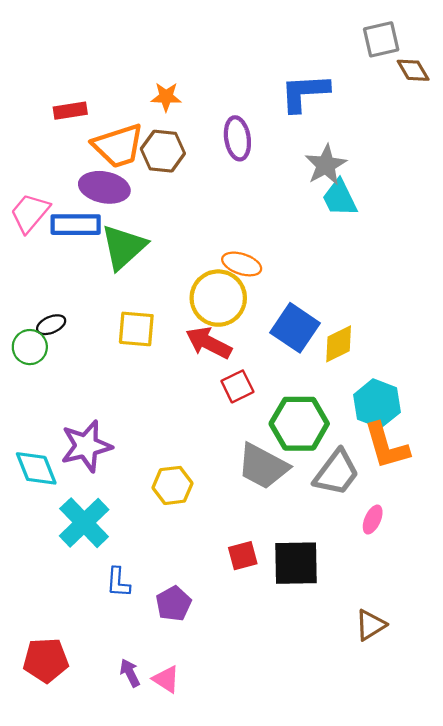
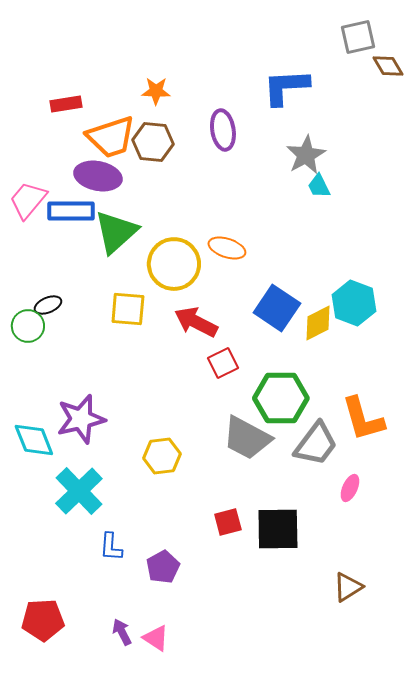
cyan trapezoid: (340, 198) -> (319, 186), size x0.7
yellow circle: (218, 298) -> (174, 264), moved
cyan hexagon: (377, 403) -> (354, 303), moved

